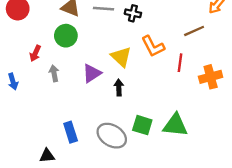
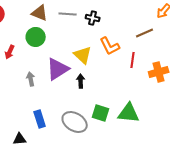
gray arrow: (54, 73) -> (31, 79), moved
purple triangle: (92, 73) -> (58, 69), size x1.4

